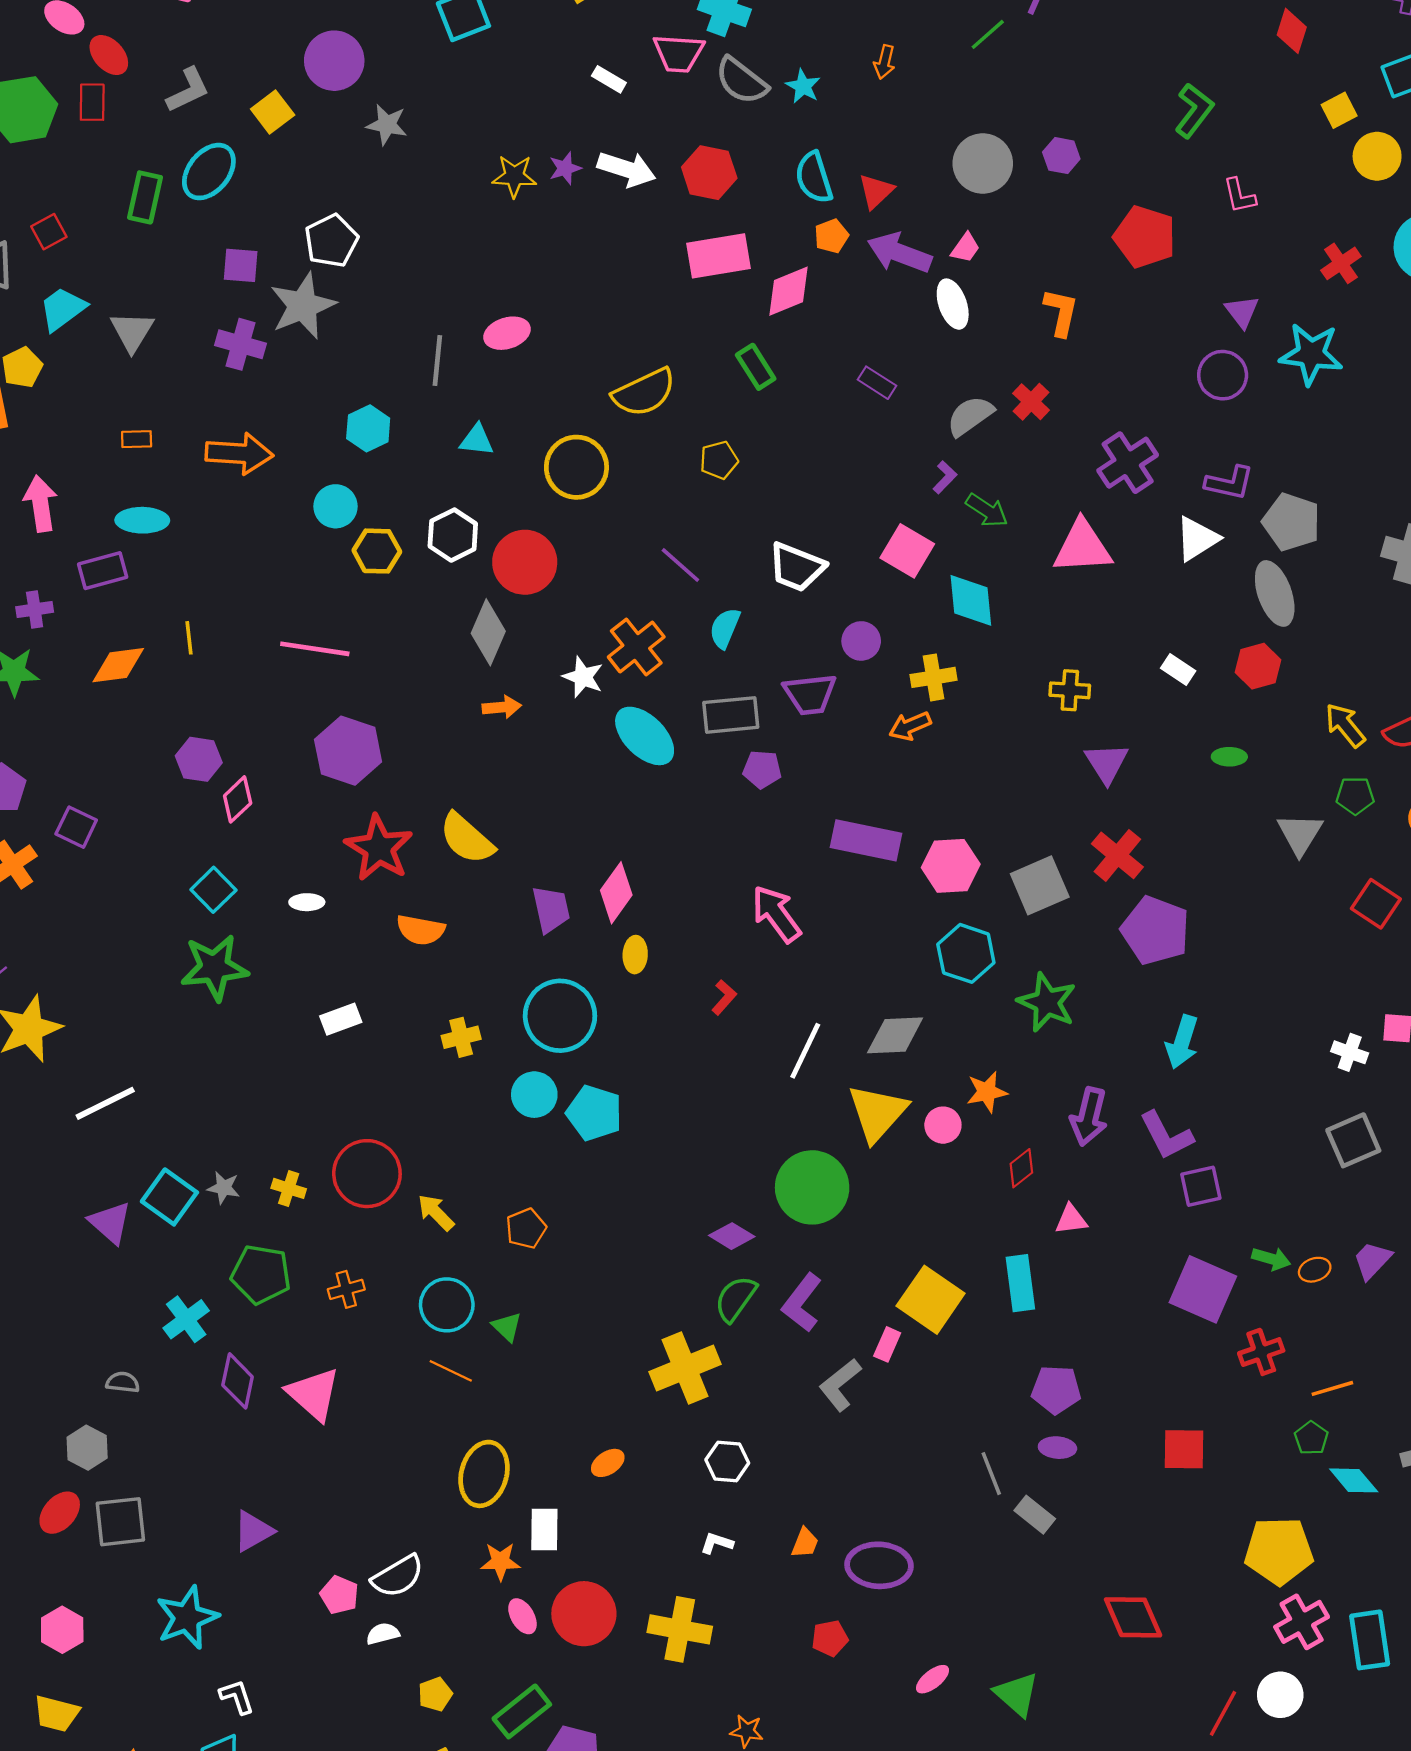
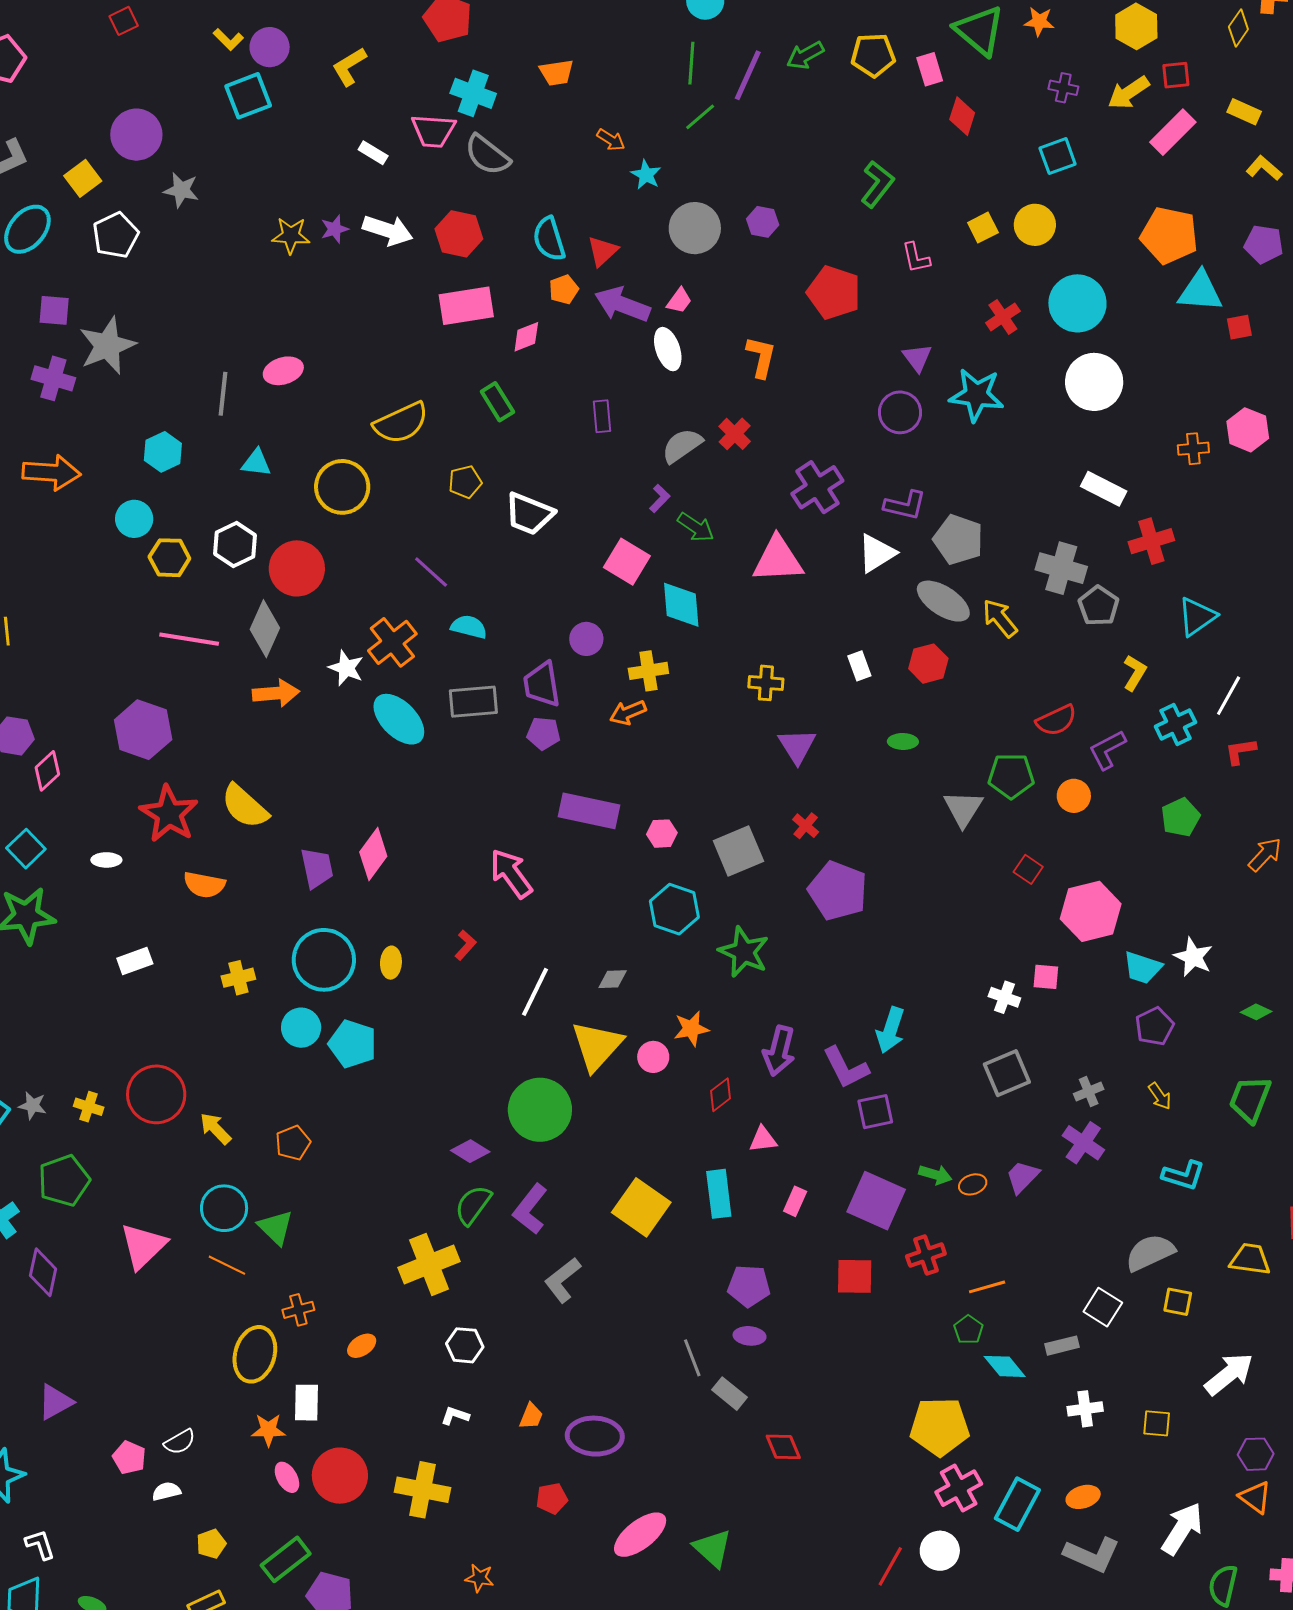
orange arrow: (884, 62) -> (611, 140), turned -72
cyan star: (803, 86) -> (646, 175), moved
yellow square: (1339, 110) -> (983, 228), moved
white pentagon: (331, 241) -> (116, 235), moved
pink diamond: (788, 291) -> (526, 337), size x0.7
purple rectangle: (877, 383) -> (602, 416), turned 52
white trapezoid: (797, 567) -> (529, 514), moved
gray ellipse: (1275, 593) -> (943, 601), turned -38
cyan semicircle: (725, 628) -> (469, 627), turned 81
pink line: (315, 649) -> (189, 639), moved
white rectangle: (1178, 669) -> (859, 666), turned 36
purple trapezoid: (810, 694) -> (542, 684), turned 87
orange arrow: (502, 707) -> (276, 693), size x1.4
yellow arrow: (1345, 725) -> (1000, 618), moved
purple pentagon: (762, 769) -> (543, 733), moved
green pentagon: (1355, 796) -> (1011, 776), size x1.4
red cross: (1117, 855) -> (806, 826), size x0.6
pink hexagon: (951, 866) -> (662, 834), size x0.6
red square: (1376, 904) -> (1028, 869), size x0.7
yellow ellipse: (635, 955) -> (391, 963), moved
gray diamond: (895, 1035) -> (613, 979), size x0.6
cyan arrow: (1182, 1042) -> (890, 1030), moved
green pentagon: (261, 1274) -> (64, 1181), turned -30
orange cross: (346, 1289) -> (298, 1310), moved
green triangle: (507, 1327) -> (276, 1228), size x1.4
pink rectangle: (887, 1344) -> (795, 1201), moved
pink triangle: (314, 1394) -> (143, 1246), moved, turned 34
red square: (1184, 1449) -> (855, 1276), moved
white semicircle: (398, 1576) -> (180, 1442), size x0.7
red diamond: (1133, 1617) -> (783, 1447), moved, size x0.7
cyan rectangle: (1370, 1640) -> (1017, 1504), turned 36
pink ellipse: (933, 1679) -> (640, 1535), size x1.8

